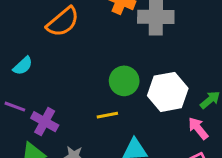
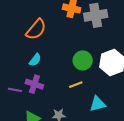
cyan semicircle: (23, 66) -> (35, 60), moved
purple cross: (45, 122) -> (34, 84), moved

